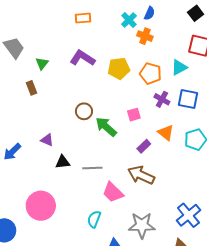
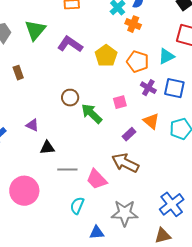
green triangle: (42, 63) -> (35, 30), moved, size x1.6
yellow pentagon: (119, 68) -> (106, 56), turned -30
gray line: (92, 168) -> (67, 170), moved

